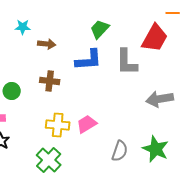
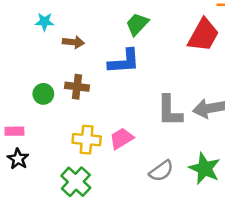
gray L-shape: (127, 62) -> (170, 111), moved
green circle: (12, 91) -> (43, 94), moved
gray semicircle: (120, 151) -> (161, 171), turned 35

